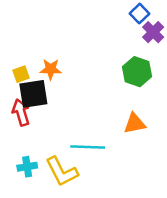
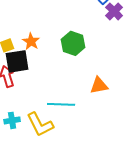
orange star: (51, 69) -> (31, 41), turned 30
green hexagon: (137, 72) -> (73, 43), moved

